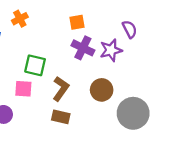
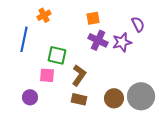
brown circle: (102, 90) -> (114, 98), moved

